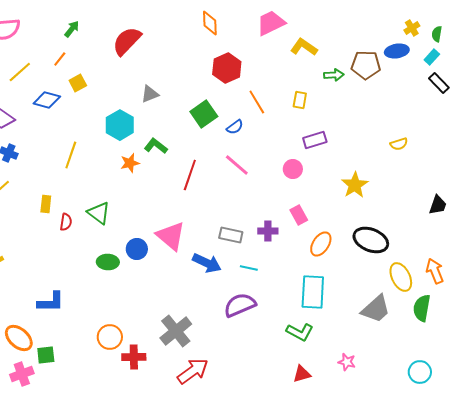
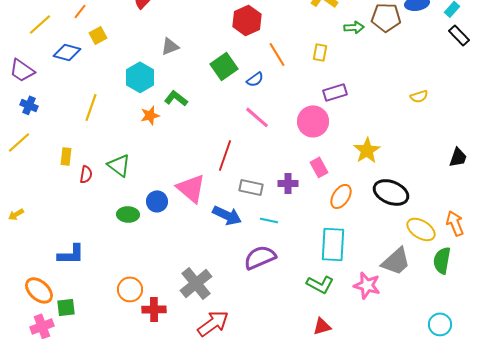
pink circle: (293, 169) -> (313, 121), size x1.6
red line: (190, 175) -> (225, 155), moved
yellow star: (355, 185) -> (367, 150), moved
yellow ellipse: (401, 277) -> (421, 229), turned -32
pink star: (347, 362) -> (367, 285), moved, size x1.5

